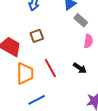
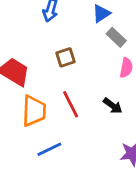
brown square: (37, 36) -> (66, 57), moved

